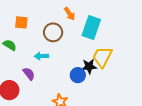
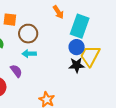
brown circle: (53, 32) -> (28, 34), moved
blue circle: (78, 75) -> (77, 47), moved

